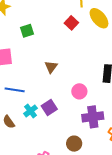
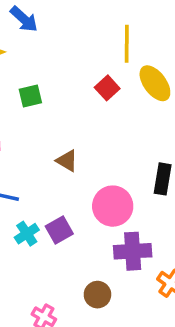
brown triangle: (51, 67) -> (67, 161), turned -40
pink circle: (79, 91) -> (113, 206), size x1.5

